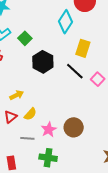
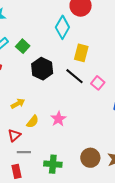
red triangle: (10, 117) -> (14, 135), moved
brown circle: (74, 127) -> (90, 158), moved
pink star: (49, 130) -> (58, 119), moved
gray line: (27, 138) -> (24, 152), moved

